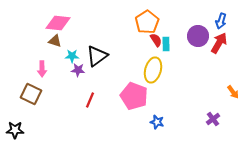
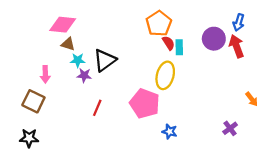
brown triangle: (55, 41) -> (68, 44), moved
red arrow: (219, 43) -> (237, 46), turned -50
black star: (15, 130) -> (29, 138), moved

